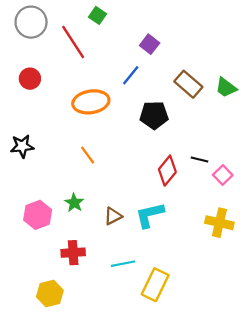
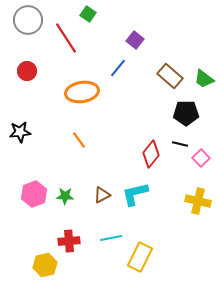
black pentagon: (154, 115) -> (186, 113), moved
green star: (74, 203) -> (65, 196), moved, turned -30
red cross: (73, 253) -> (69, 241), moved

